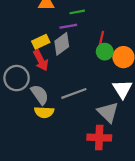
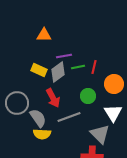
green line: (77, 12) -> (78, 67), moved
yellow rectangle: (41, 42) -> (39, 70), turned 49
green circle: (105, 52) -> (88, 96), moved
red arrow: (41, 60) -> (53, 98), moved

